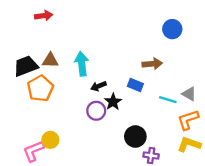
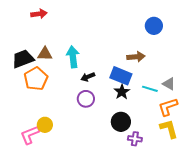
blue rectangle: (135, 85) -> (121, 76), size x1.5
black star: (113, 102) -> (122, 92), moved
yellow L-shape: (189, 144) -> (169, 129), turned 55

